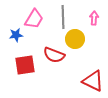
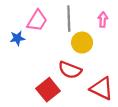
red semicircle: (54, 55) -> (70, 70), moved
red square: (25, 65) -> (48, 90), moved, turned -30

